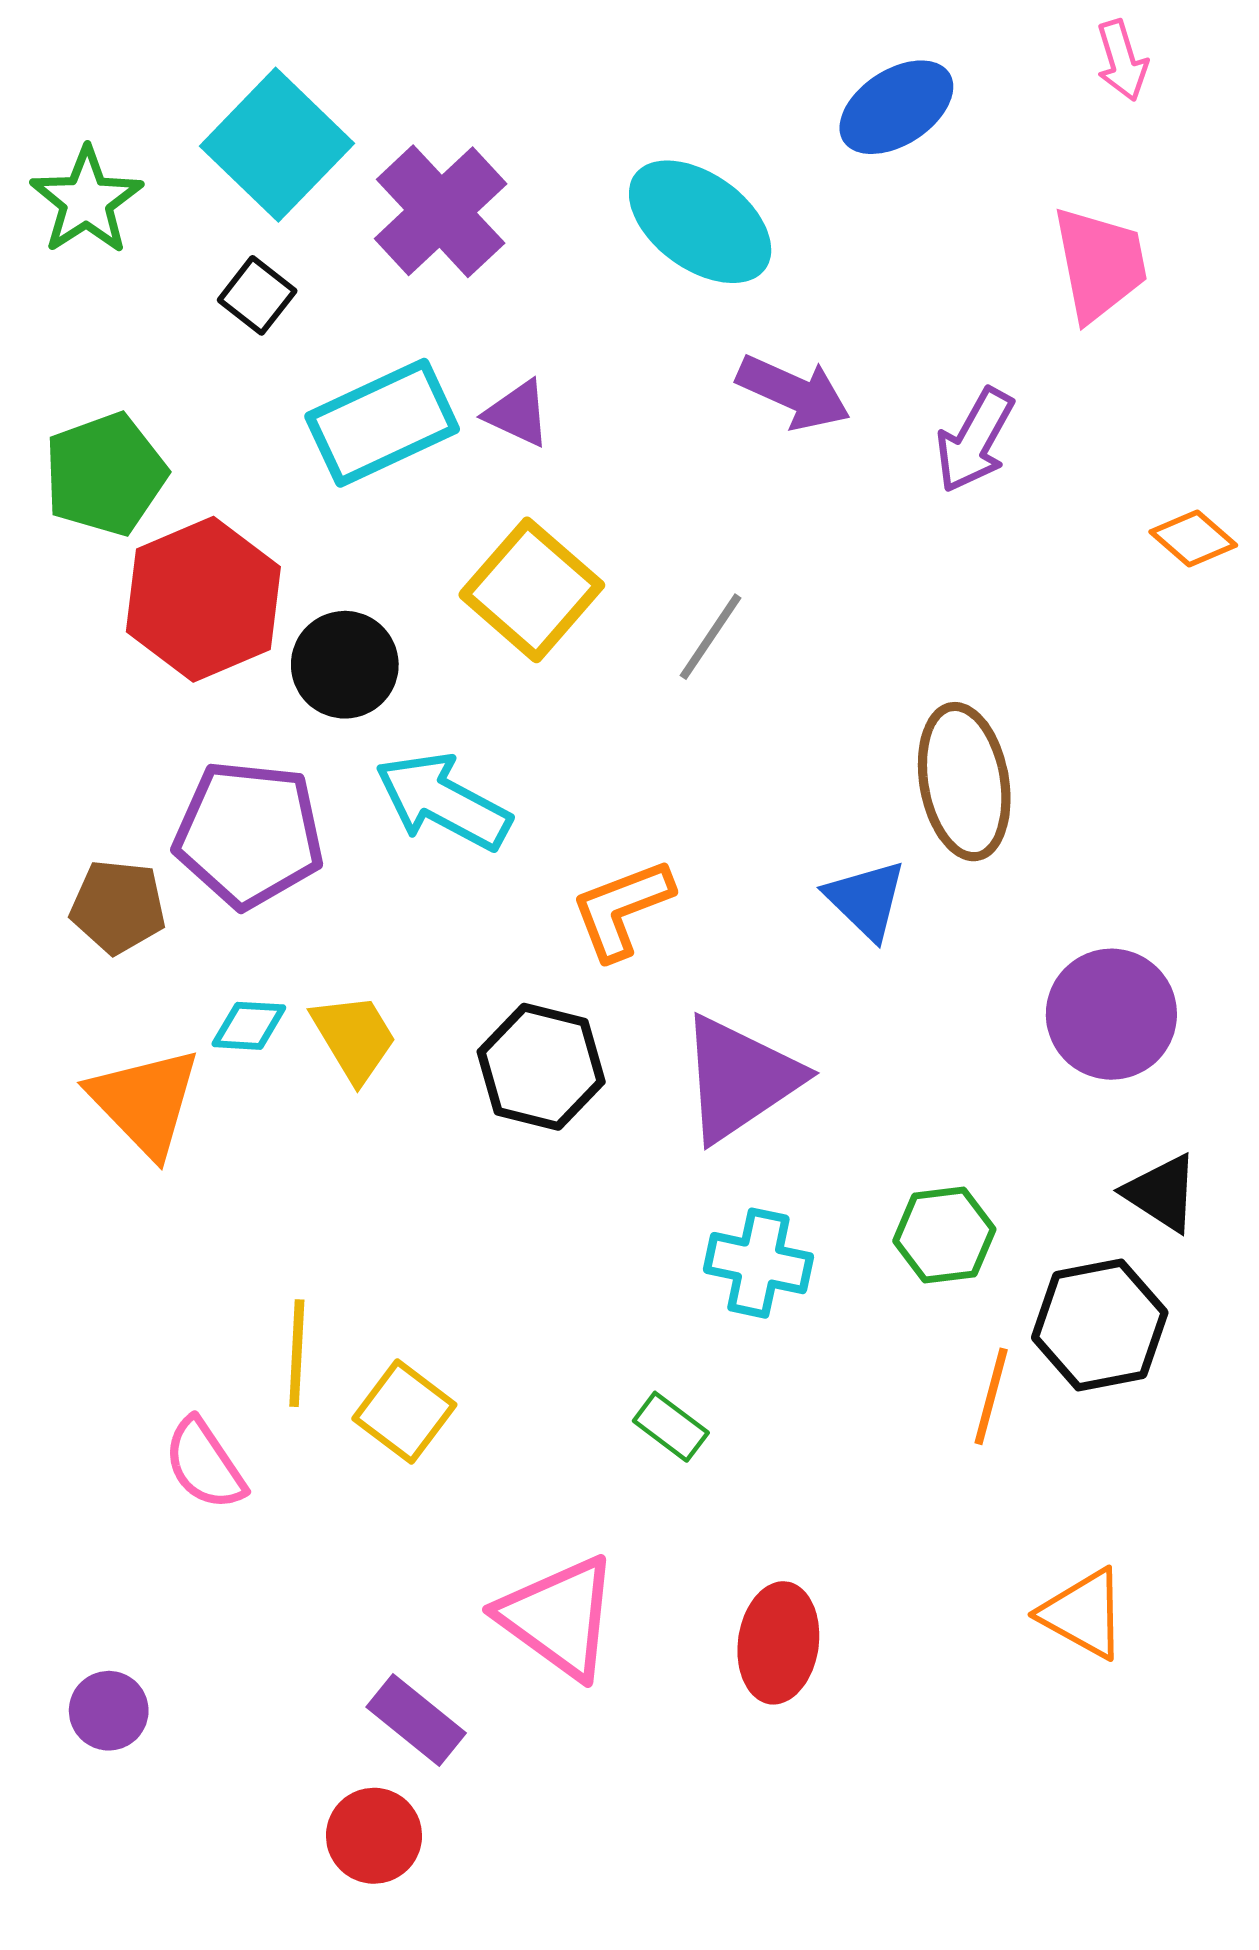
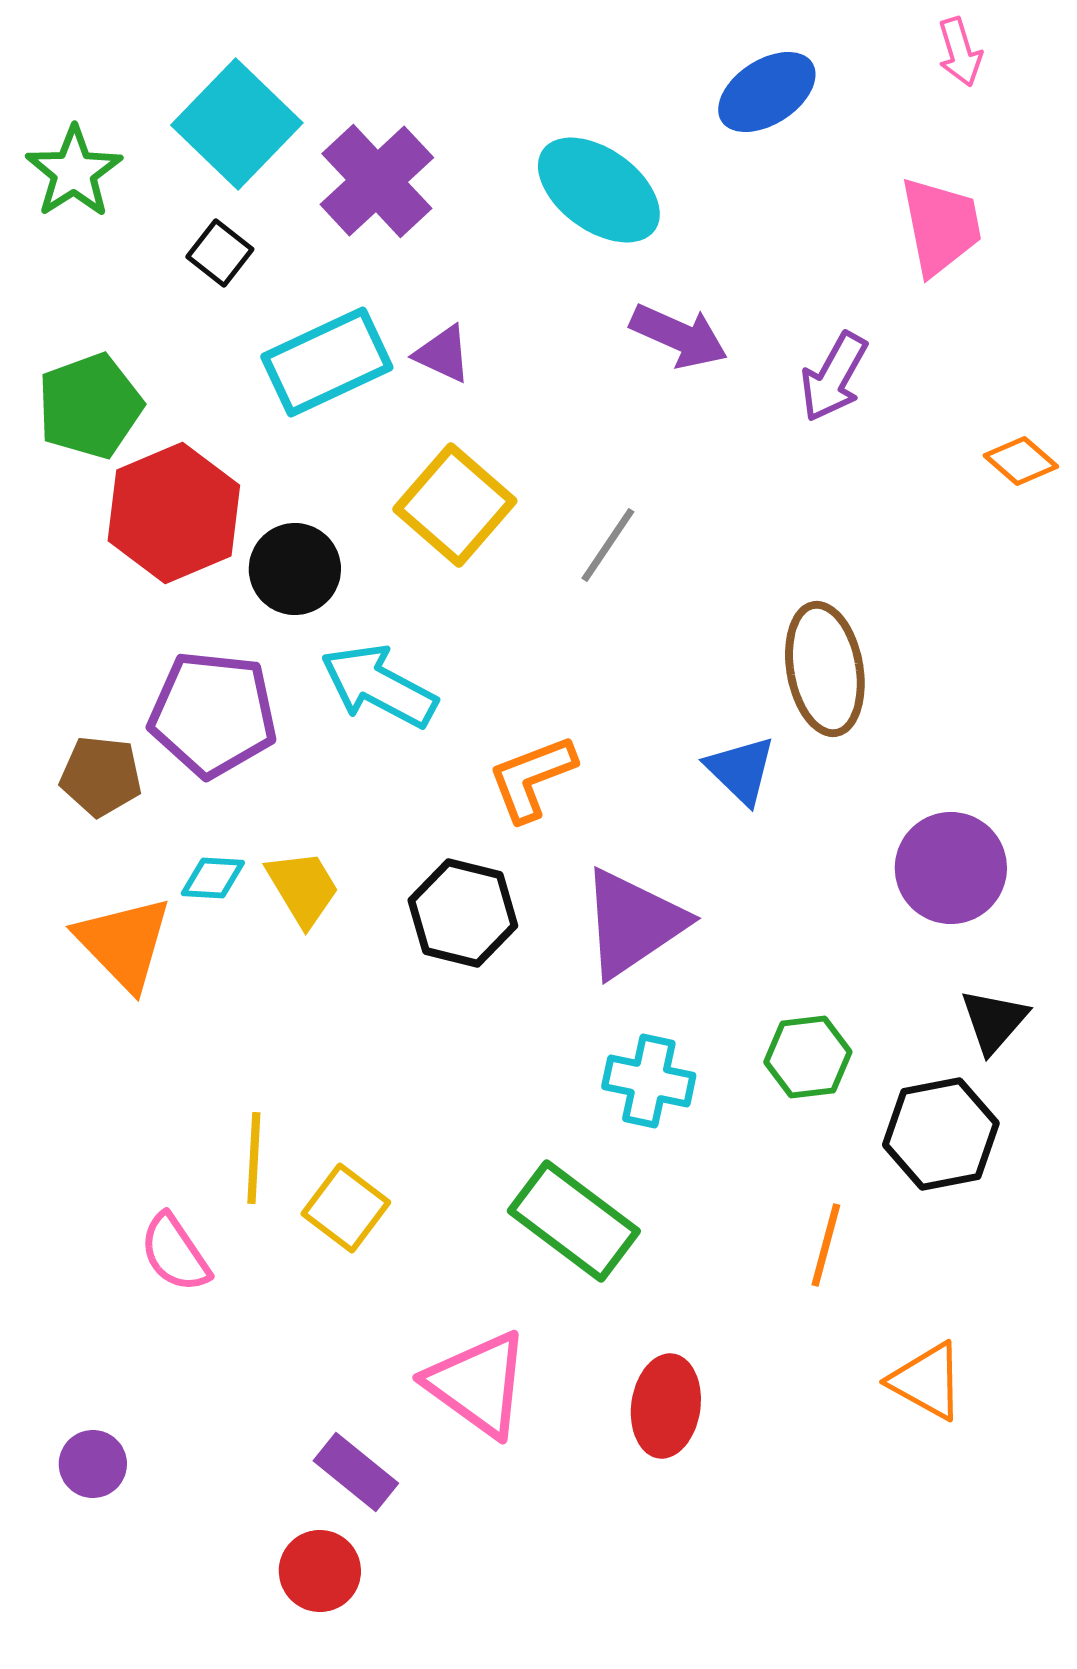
black triangle: (1162, 1193) -> (994, 1021), turned 38
orange line: (991, 1396) -> (826, 1245), moved
green rectangle: (671, 1427) -> (574, 1221), size x2.0

